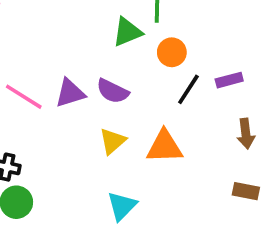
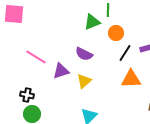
purple triangle: (70, 93) -> (61, 71), moved
orange triangle: (164, 147) -> (131, 79), moved

